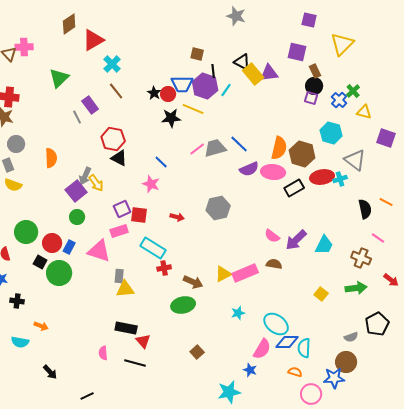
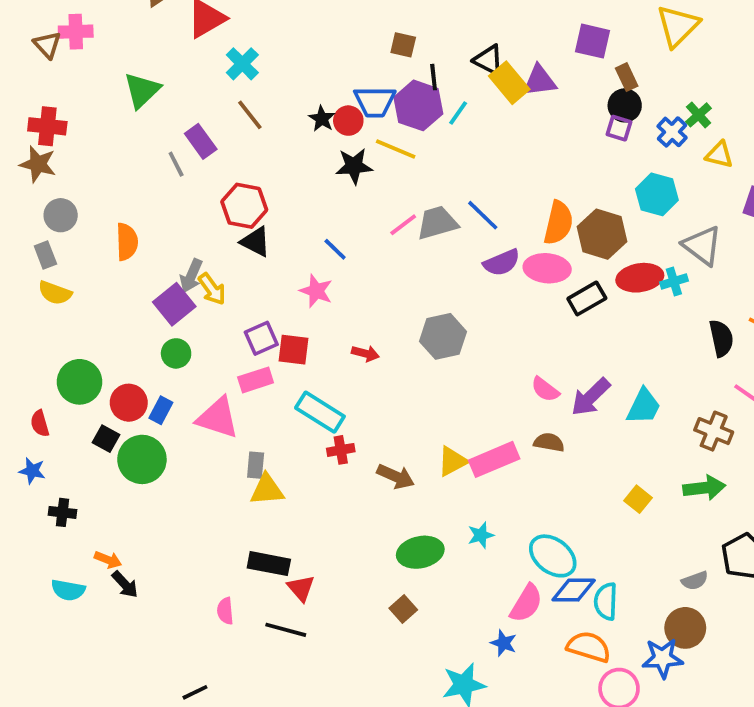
green ellipse: (183, 305) -> (420, 552), moved
black arrow: (50, 372) -> (125, 584), moved
orange semicircle: (295, 372) -> (589, 647), size x1.6

